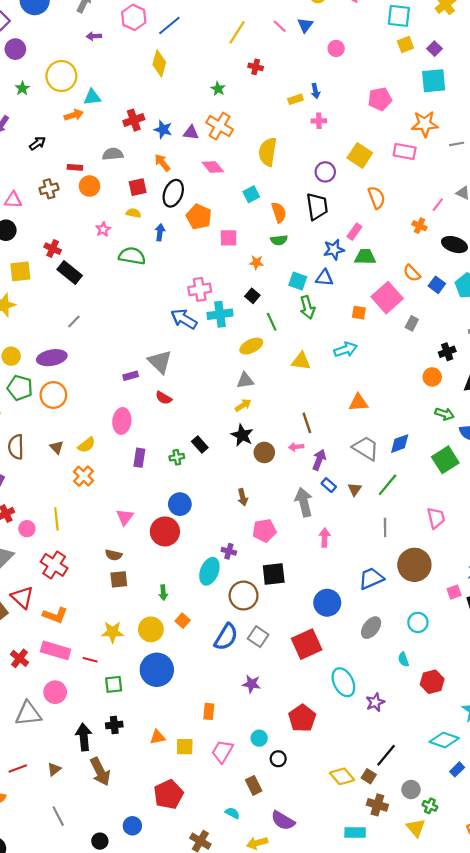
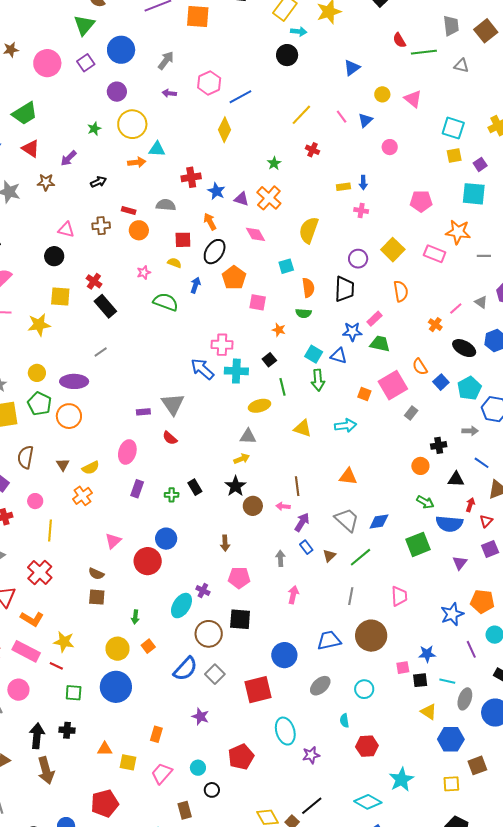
purple circle: (15, 49) -> (117, 92), moved
gray arrow: (304, 502) -> (280, 558), size x0.6
pink circle: (27, 529) -> (35, 501), moved
yellow star: (112, 632) -> (64, 642), moved

